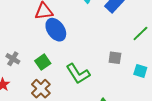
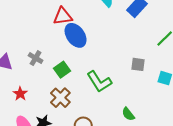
gray cross: (13, 59) -> (36, 58), moved

